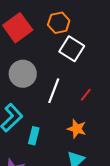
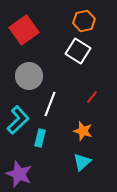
orange hexagon: (59, 23) -> (84, 21), moved
white line: (54, 91) -> (50, 104), moved

